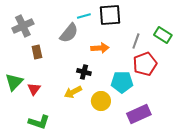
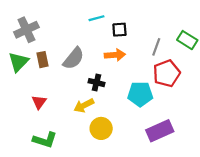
black square: (110, 15) -> (119, 30), moved, size x0.6
gray semicircle: (69, 33) -> (74, 58), moved
green triangle: (14, 82) -> (18, 62), moved
yellow circle: (101, 101) -> (101, 128), moved

